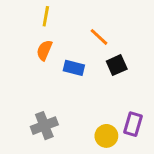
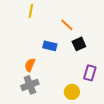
orange semicircle: (44, 50) -> (30, 65), moved
purple rectangle: (133, 124) -> (90, 73), moved

